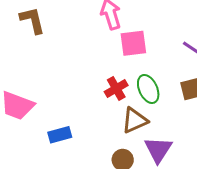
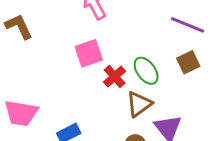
pink square: (133, 43) -> (89, 53), moved

